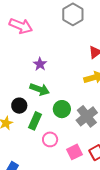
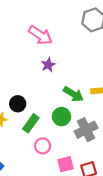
pink arrow: (21, 26) -> (40, 35), moved
green arrow: (40, 89) -> (73, 94), moved

